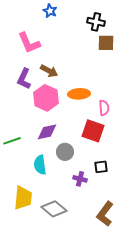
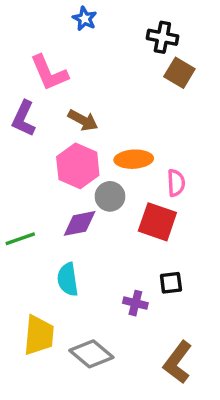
brown square: (106, 43) -> (179, 73), turned 30
purple L-shape: (24, 79) -> (24, 119), moved
gray circle: (65, 152) -> (110, 196), moved

